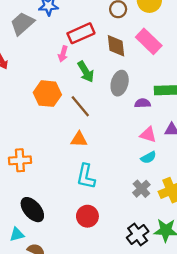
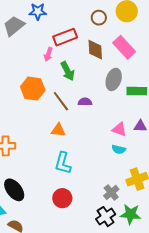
gray ellipse: (120, 83) -> (114, 79), moved
purple semicircle: (143, 103) -> (85, 102), moved
cyan semicircle: (148, 157) -> (119, 149), turned 40
gray cross: (141, 189) -> (111, 192), moved

